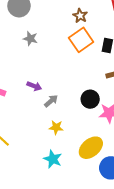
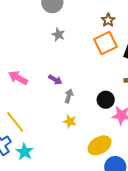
gray arrow: (51, 101) -> (69, 96), turned -40
cyan star: (53, 159) -> (25, 152), moved

